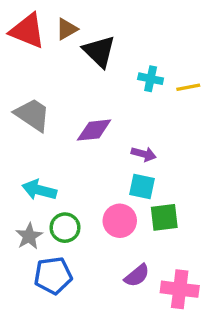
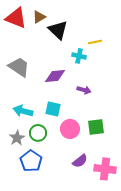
cyan cross: (151, 79) -> (79, 56), moved
yellow line: (188, 87) -> (95, 42), moved
cyan square: (142, 187) -> (53, 109), moved
blue pentagon: (53, 276) -> (31, 161), turned -30

